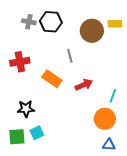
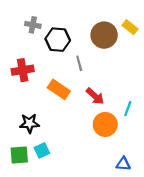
black hexagon: (51, 22) -> (58, 40), moved
yellow rectangle: (115, 24) -> (130, 27), turned 40
red arrow: (84, 85) -> (95, 96), turned 66
orange circle: (105, 119) -> (105, 124), moved

